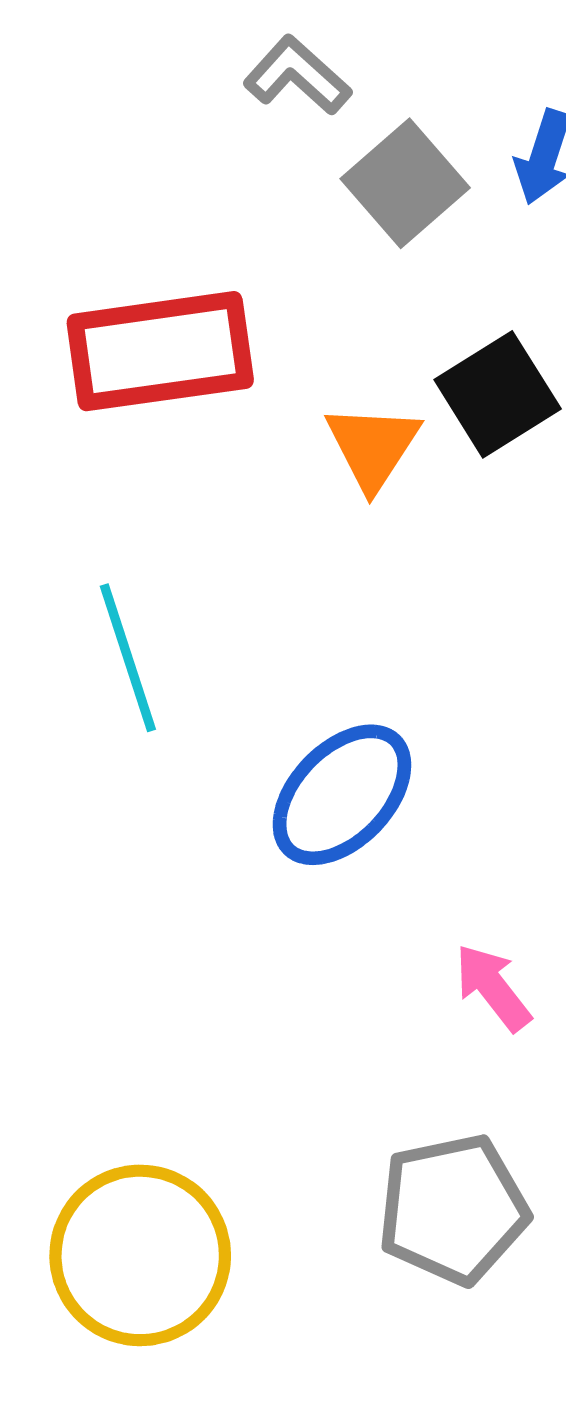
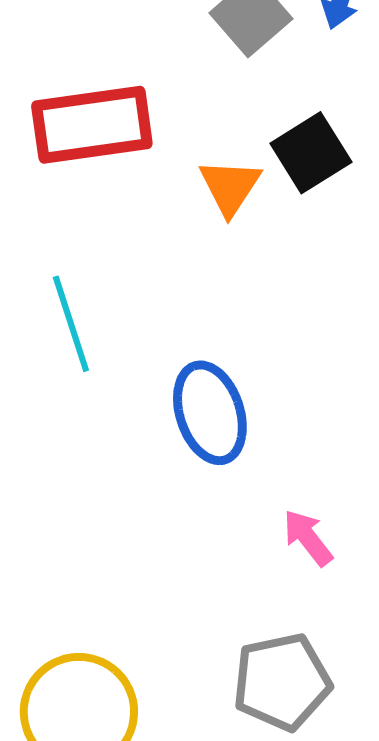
blue ellipse: (342, 795) -> (210, 413), turned -62

